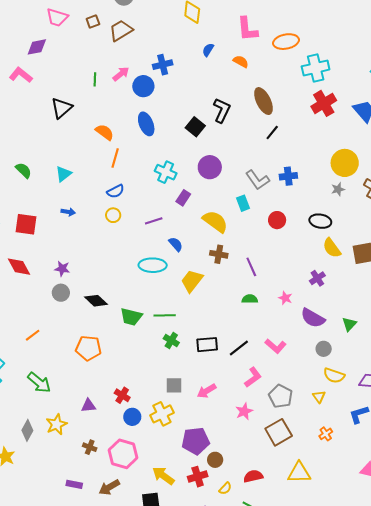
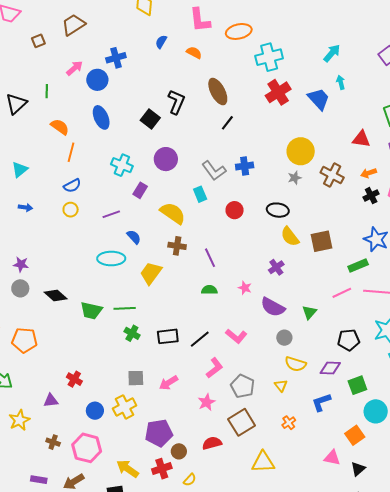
brown square: (93, 22) -> (38, 41), moved
green line: (95, 79) -> (47, 91), moved
orange pentagon: (88, 348) -> (24, 340), moved
red cross: (122, 395) -> (74, 379), moved
red semicircle: (253, 476) -> (212, 443), moved

